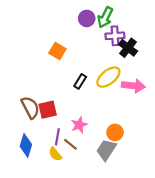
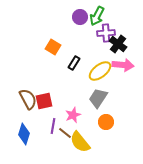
black rectangle: (80, 81) -> (74, 63), moved
pink arrow: (133, 86) -> (123, 65), moved
gray trapezoid: (106, 150) -> (98, 98), moved
yellow semicircle: (55, 154) -> (80, 142), moved, size x1.6

